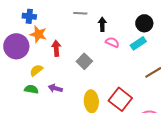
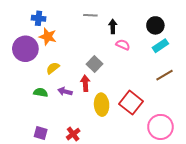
cyan rectangle: (138, 43) -> (160, 46), moved
red arrow: (56, 48) -> (85, 83), moved
yellow semicircle: (36, 70) -> (53, 68), moved

